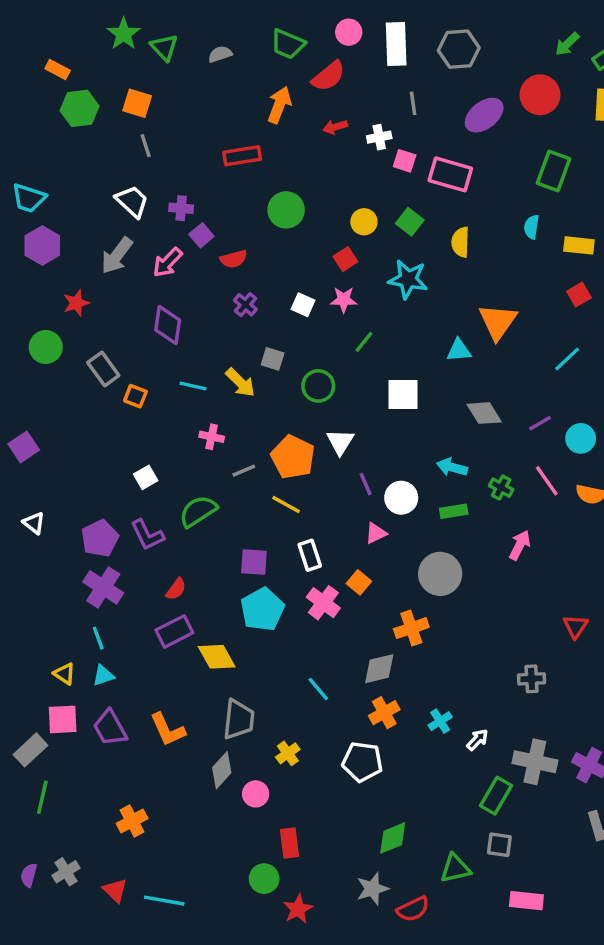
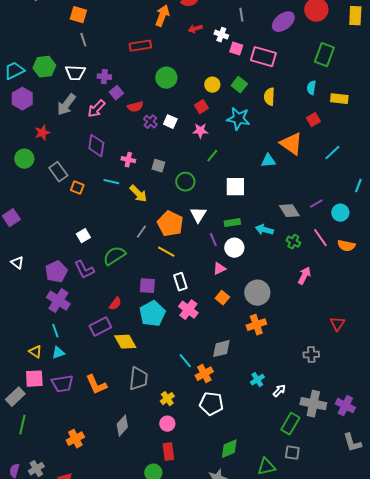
green hexagon: (80, 108) -> (44, 67), moved
white cross: (379, 137) -> (221, 35), turned 32
cyan trapezoid: (29, 198) -> (14, 71), turned 135
white trapezoid: (132, 201) -> (75, 73), turned 140
red square: (579, 295) -> (313, 120), moved
purple cross: (245, 305) -> (150, 122), moved
white square: (303, 305) -> (170, 122), moved
orange triangle: (498, 322) -> (291, 144), turned -30
cyan line: (567, 359) -> (332, 153), moved
yellow arrow: (240, 383) -> (138, 194), moved
gray diamond: (484, 413) -> (289, 211), moved
pink cross: (212, 437) -> (128, 160), moved
gray line: (244, 471) -> (141, 232), turned -32
green rectangle: (454, 511) -> (232, 223), moved
orange square: (359, 582) -> (222, 298), moved
red semicircle: (176, 589) -> (115, 304), moved
orange cross: (411, 628) -> (256, 325), moved
orange cross: (384, 713) -> (204, 374), moved
purple trapezoid: (110, 728) -> (62, 384), turned -70
gray diamond: (222, 770) -> (122, 426), moved
pink circle: (256, 794) -> (167, 424), moved

